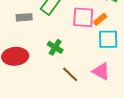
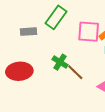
brown line: (70, 74) -> (75, 72), moved

